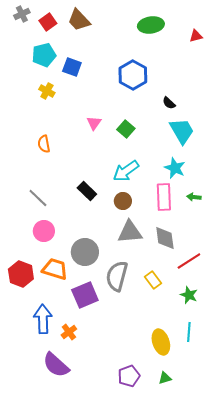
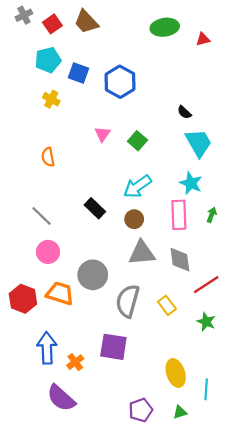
red triangle: (196, 36) -> (203, 39), moved
blue hexagon: (133, 75) -> (120, 82), moved
green arrow: (194, 197) -> (212, 215), turned 104
purple square: (85, 295) -> (113, 347), moved, turned 32
cyan line: (189, 332) -> (206, 389), moved

